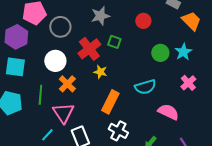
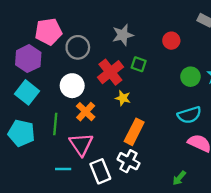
cyan square: (15, 67) -> (27, 92), turned 30
cyan semicircle: (145, 87) -> (189, 115), moved
white cross: (118, 131) -> (128, 161), moved
cyan line: (47, 135) -> (63, 169), turned 48

